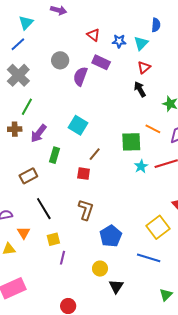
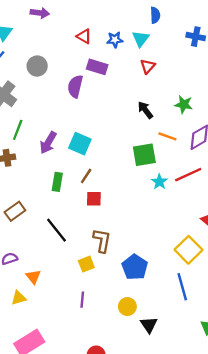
gray circle: (60, 60) -> (37, 66), moved
black arrow: (140, 89) -> (145, 110), moved
purple arrow: (39, 133) -> (48, 143), moved
brown line: (95, 154) -> (86, 176), moved
brown rectangle: (28, 176) -> (15, 211), moved
black line: (44, 209) -> (56, 230), moved
yellow square: (53, 239) -> (86, 264), moved
blue line: (149, 258) -> (182, 287), turned 65

